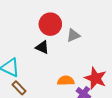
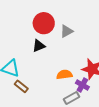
black triangle: (42, 47) -> (39, 46), turned -40

